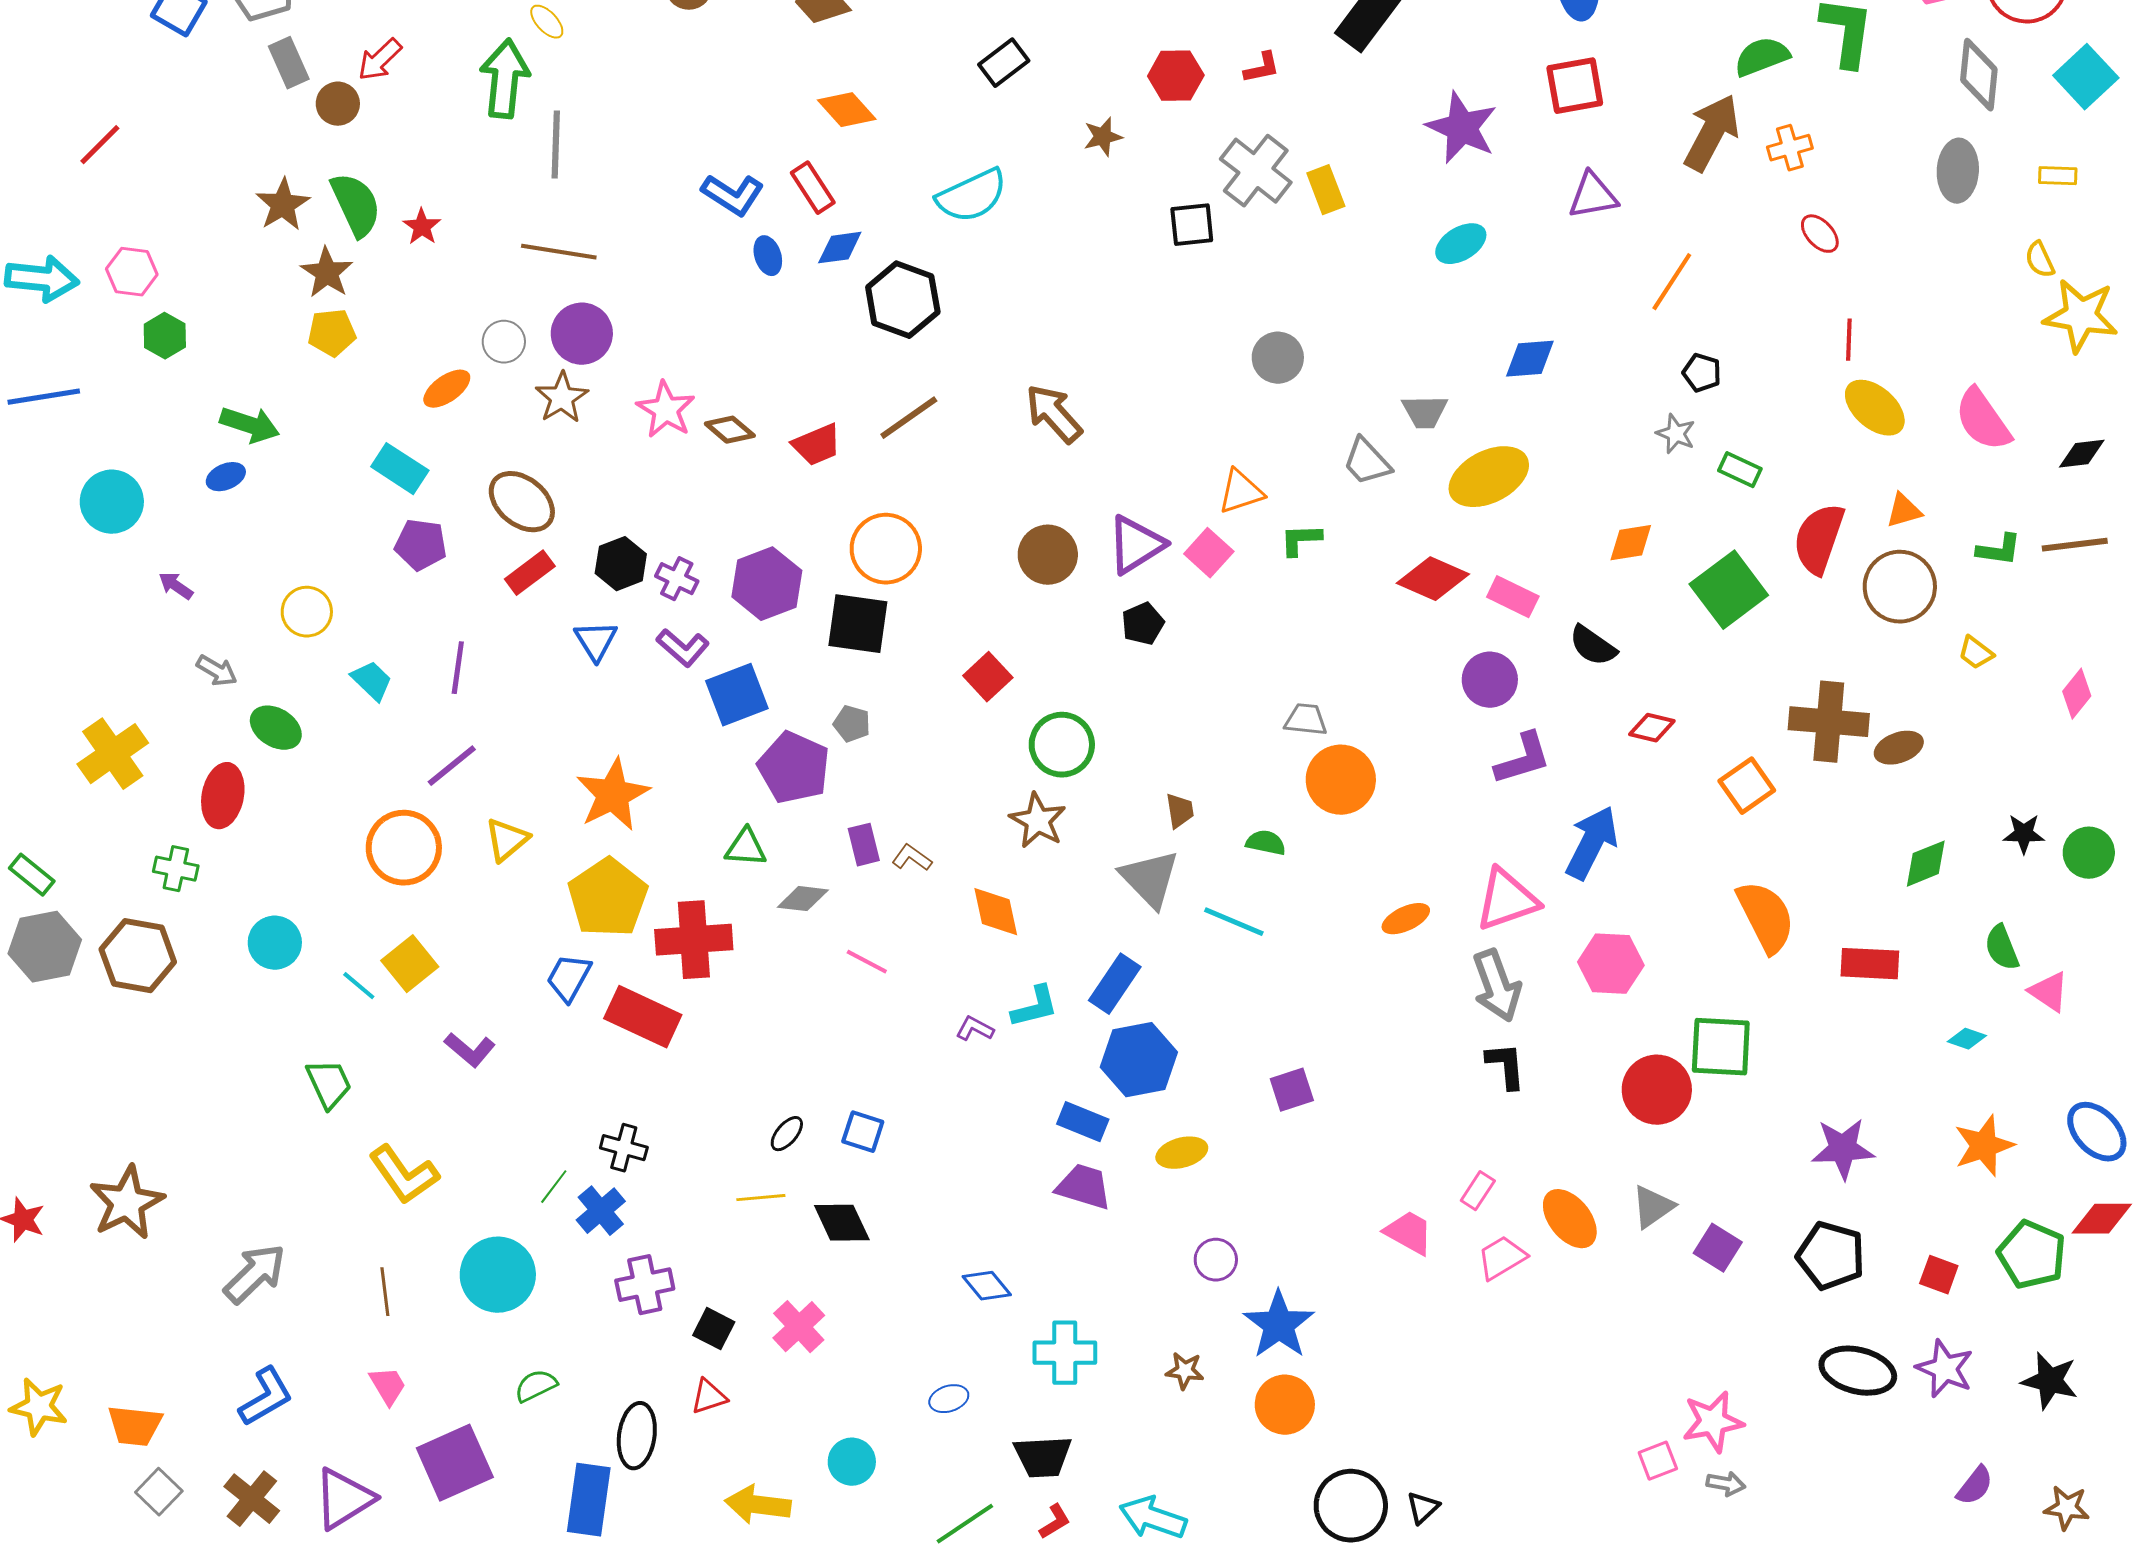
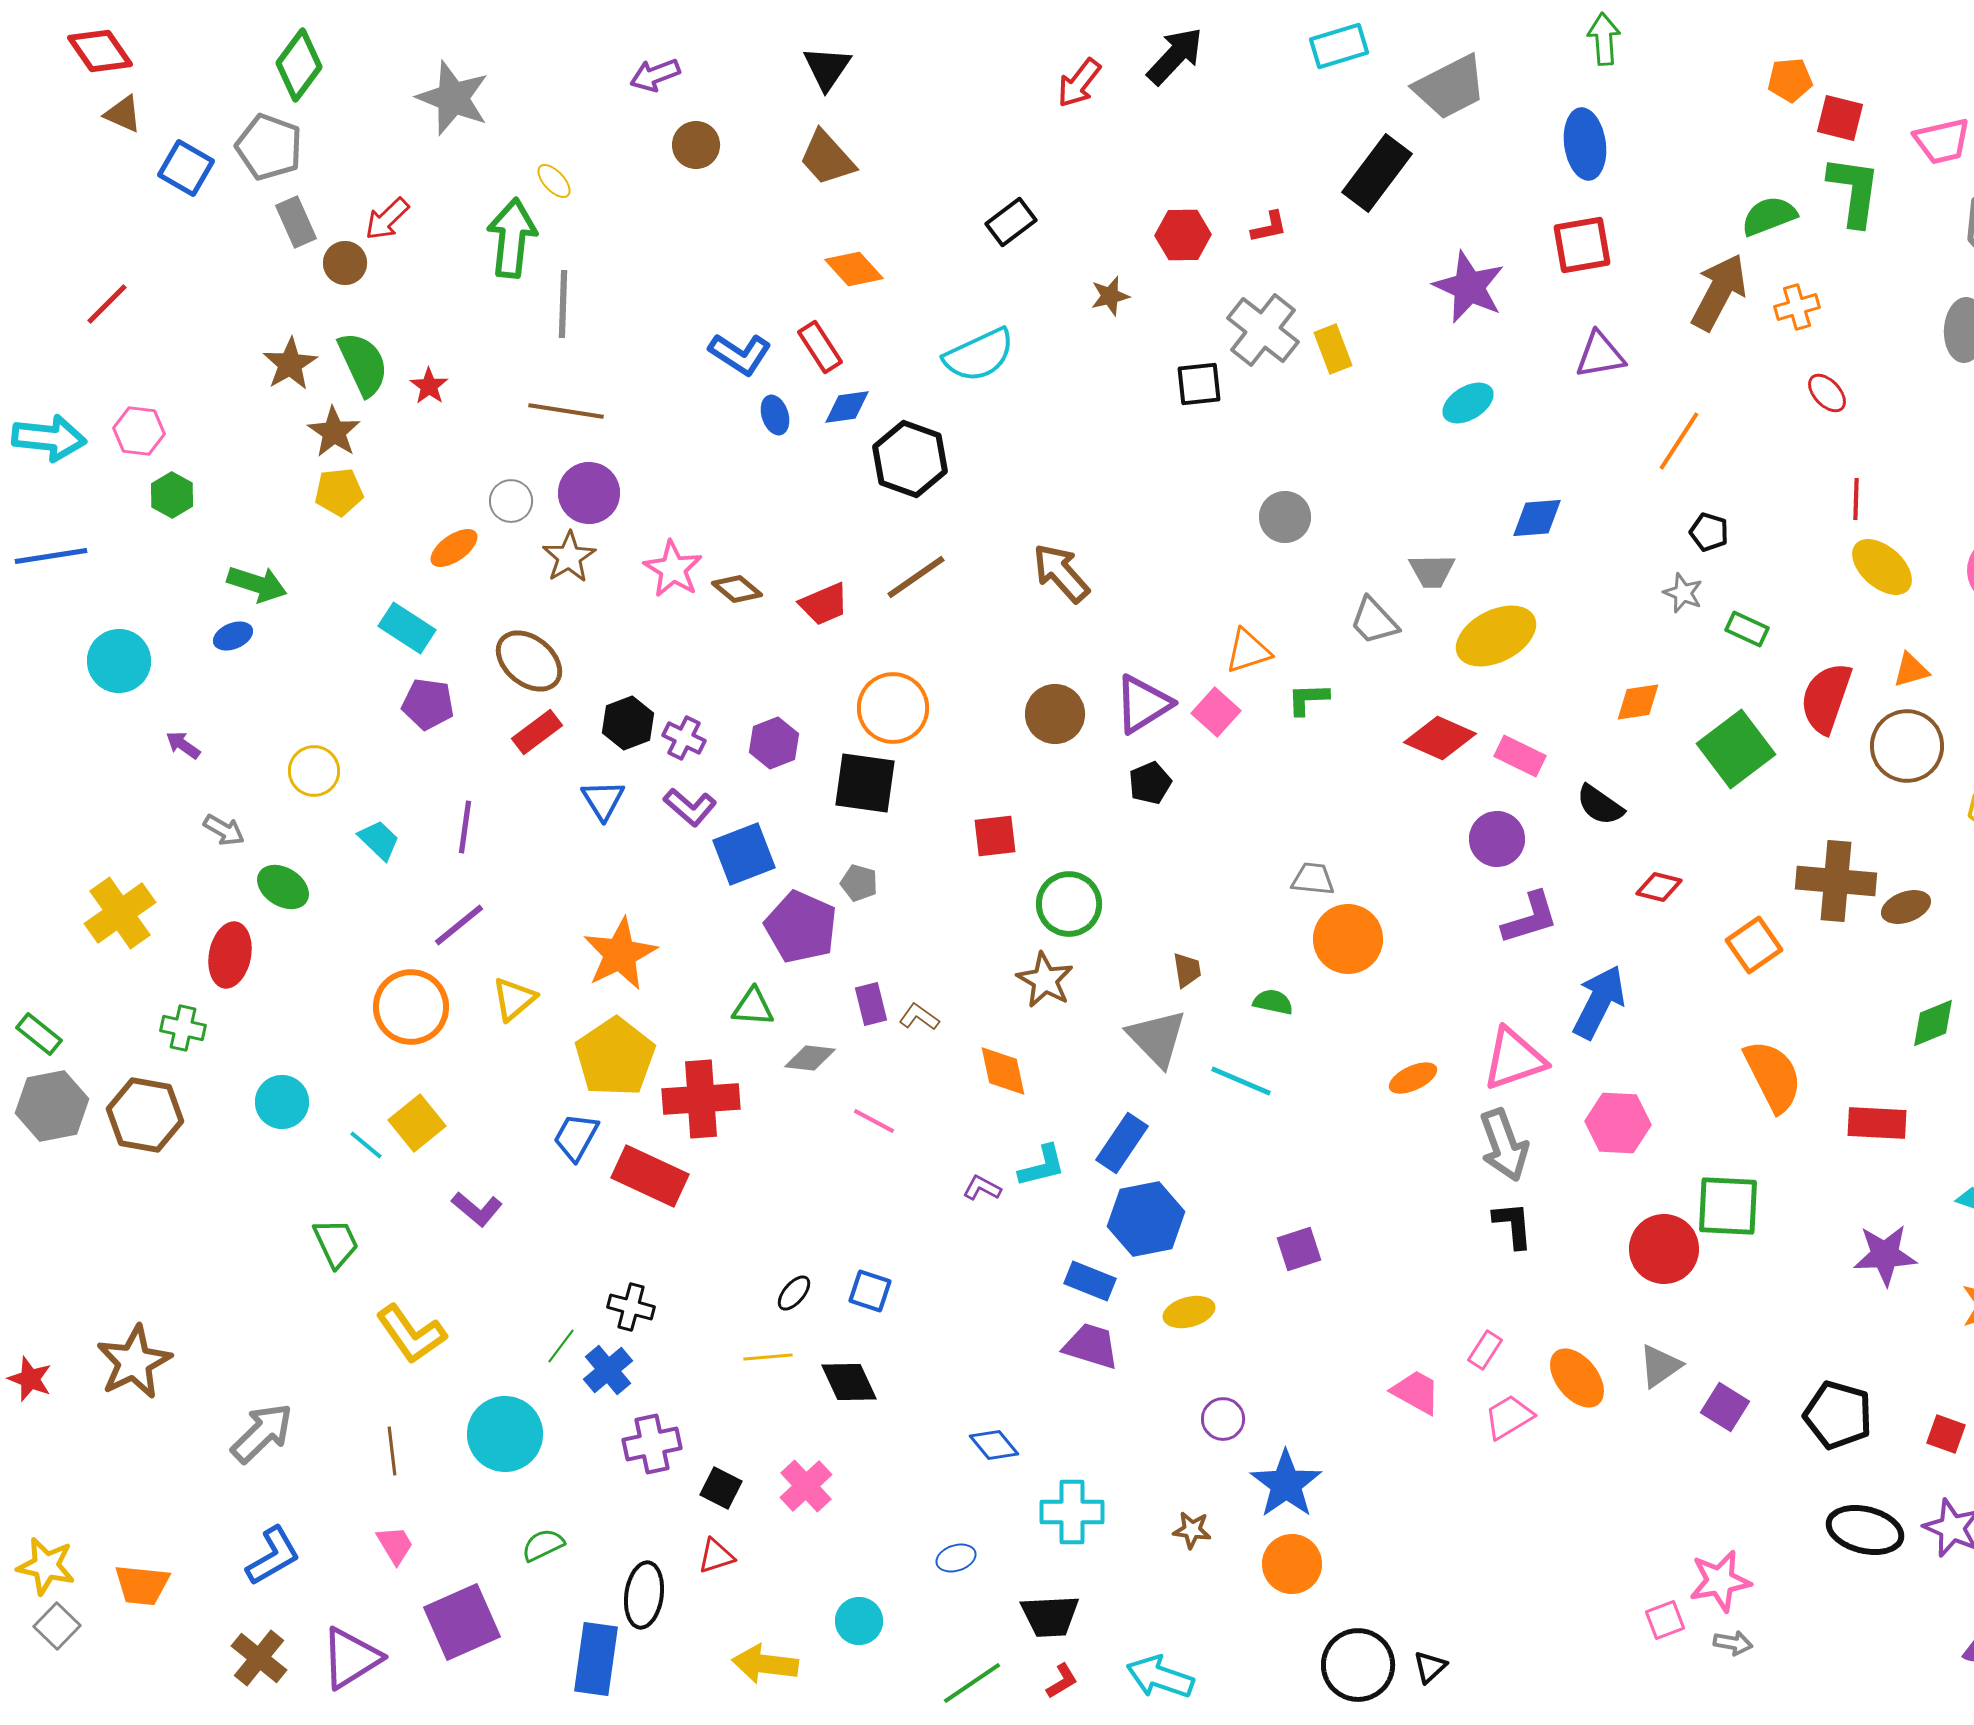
purple hexagon: (767, 584) -> (774, 743), size x0.7
red square: (988, 677) -> (995, 836), turned 36
purple star: (1843, 1149) -> (1885, 1255), moved
gray square: (159, 1492) -> (57, 1626), moved

